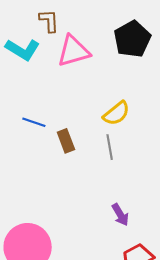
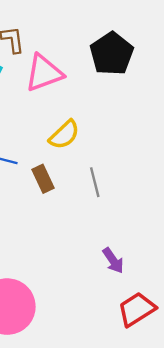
yellow semicircle: (116, 113) -> (64, 135), moved

